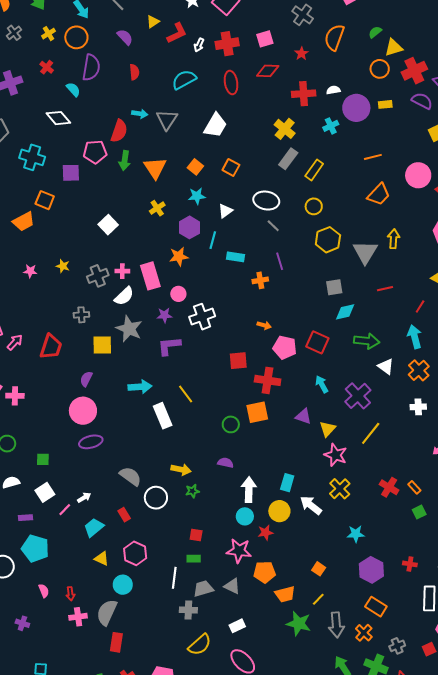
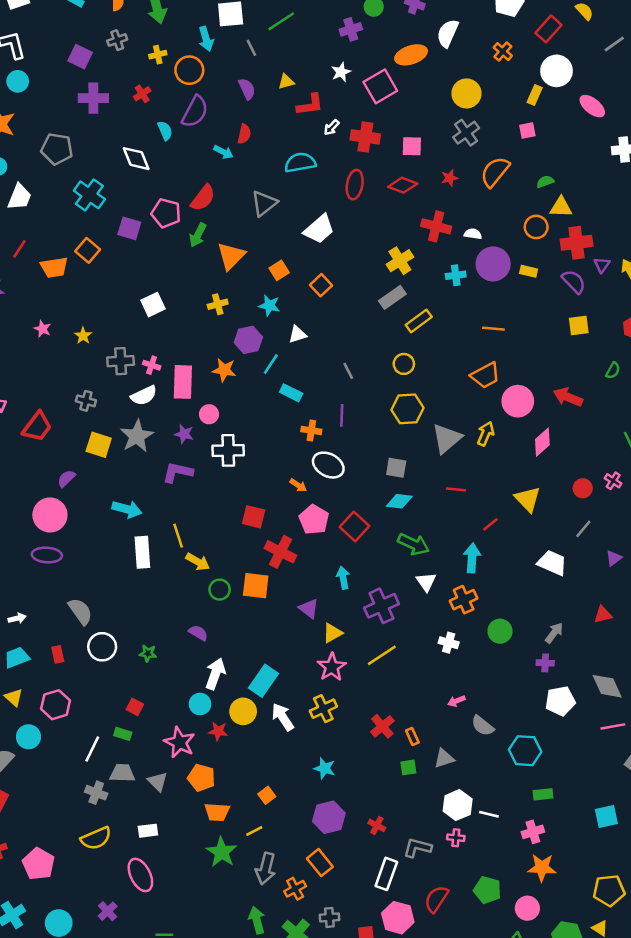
cyan arrow: (140, 114) -> (223, 152), moved
pink circle: (418, 175) -> (518, 401), moved
white ellipse: (266, 201) -> (328, 465), moved
yellow arrow: (181, 470) -> (198, 562), moved
cyan rectangle: (287, 483) -> (264, 681), size x1.4

